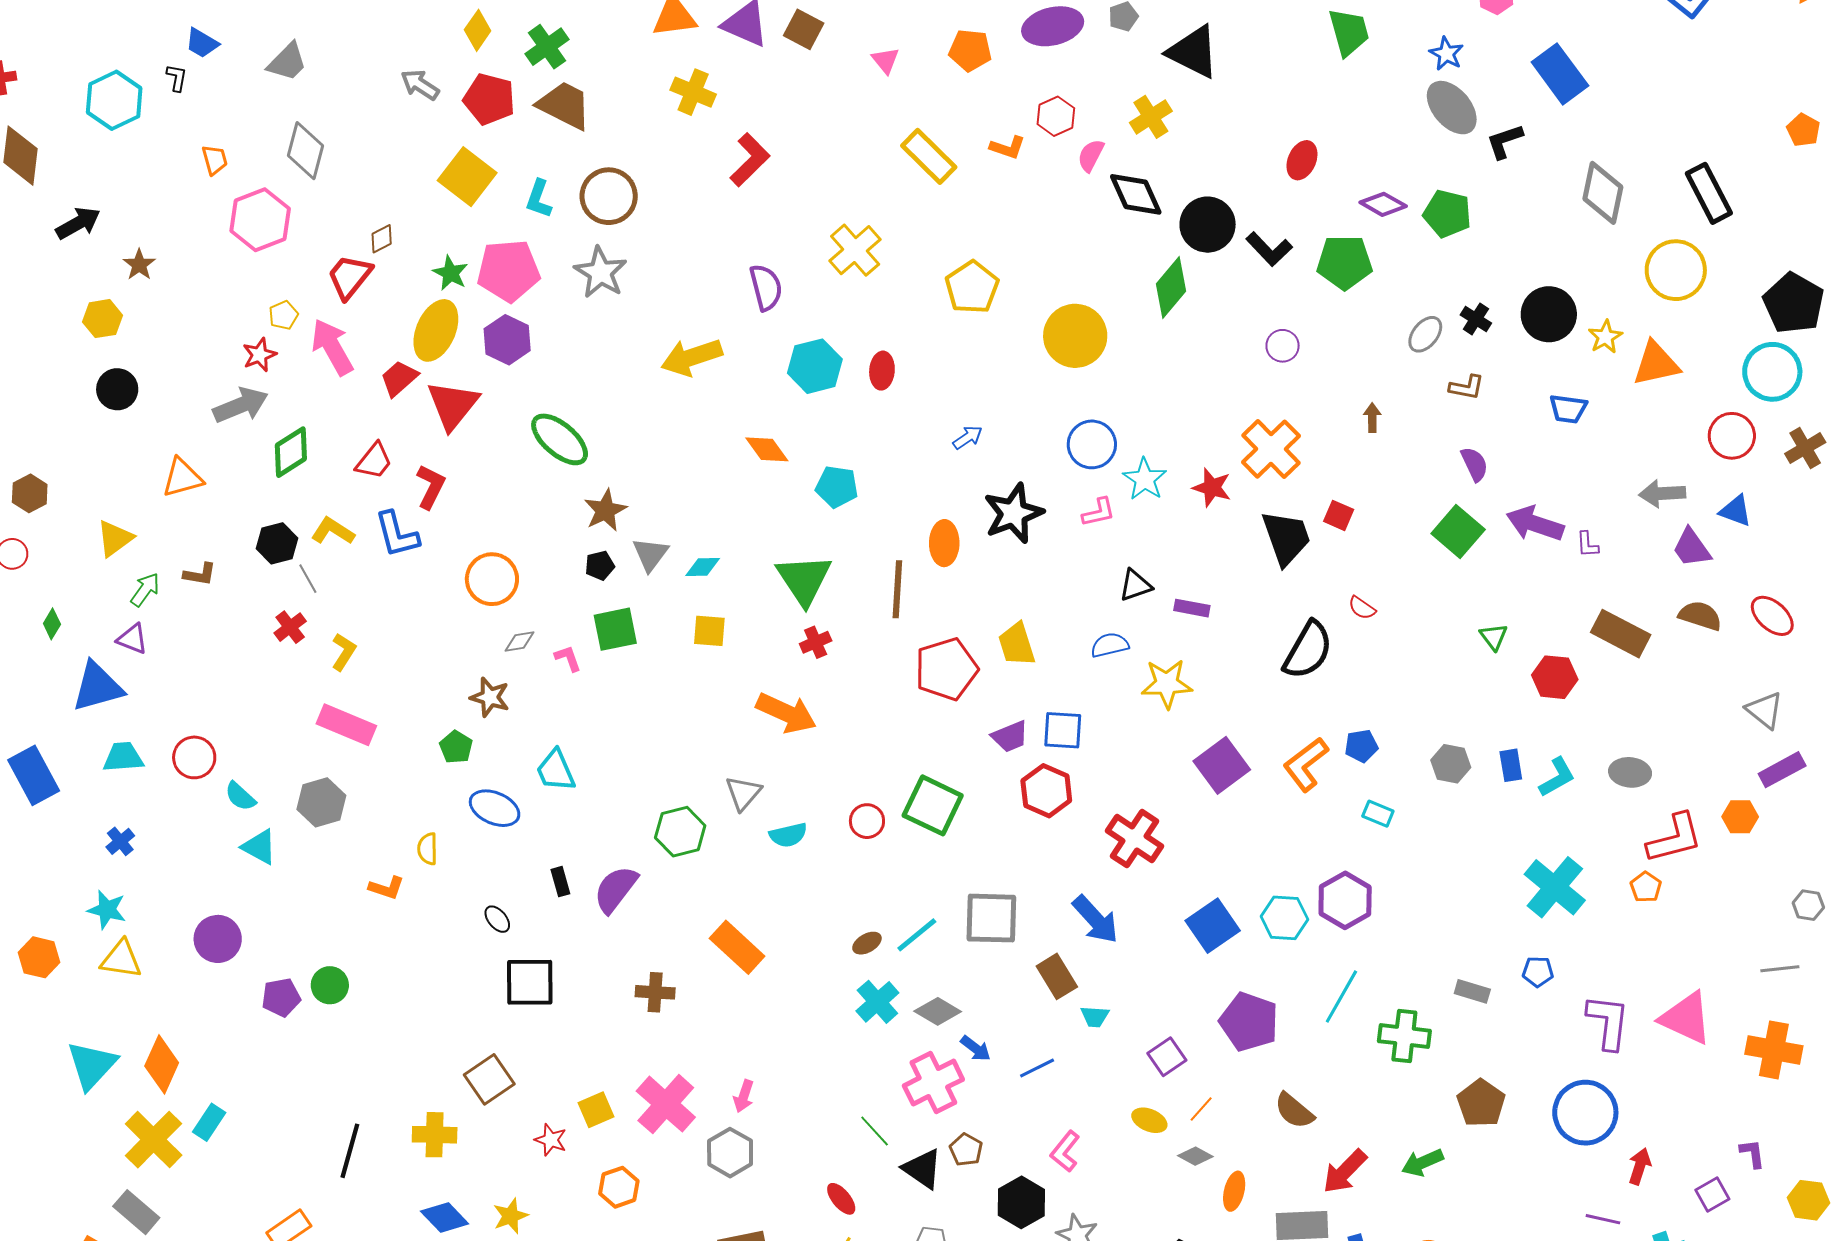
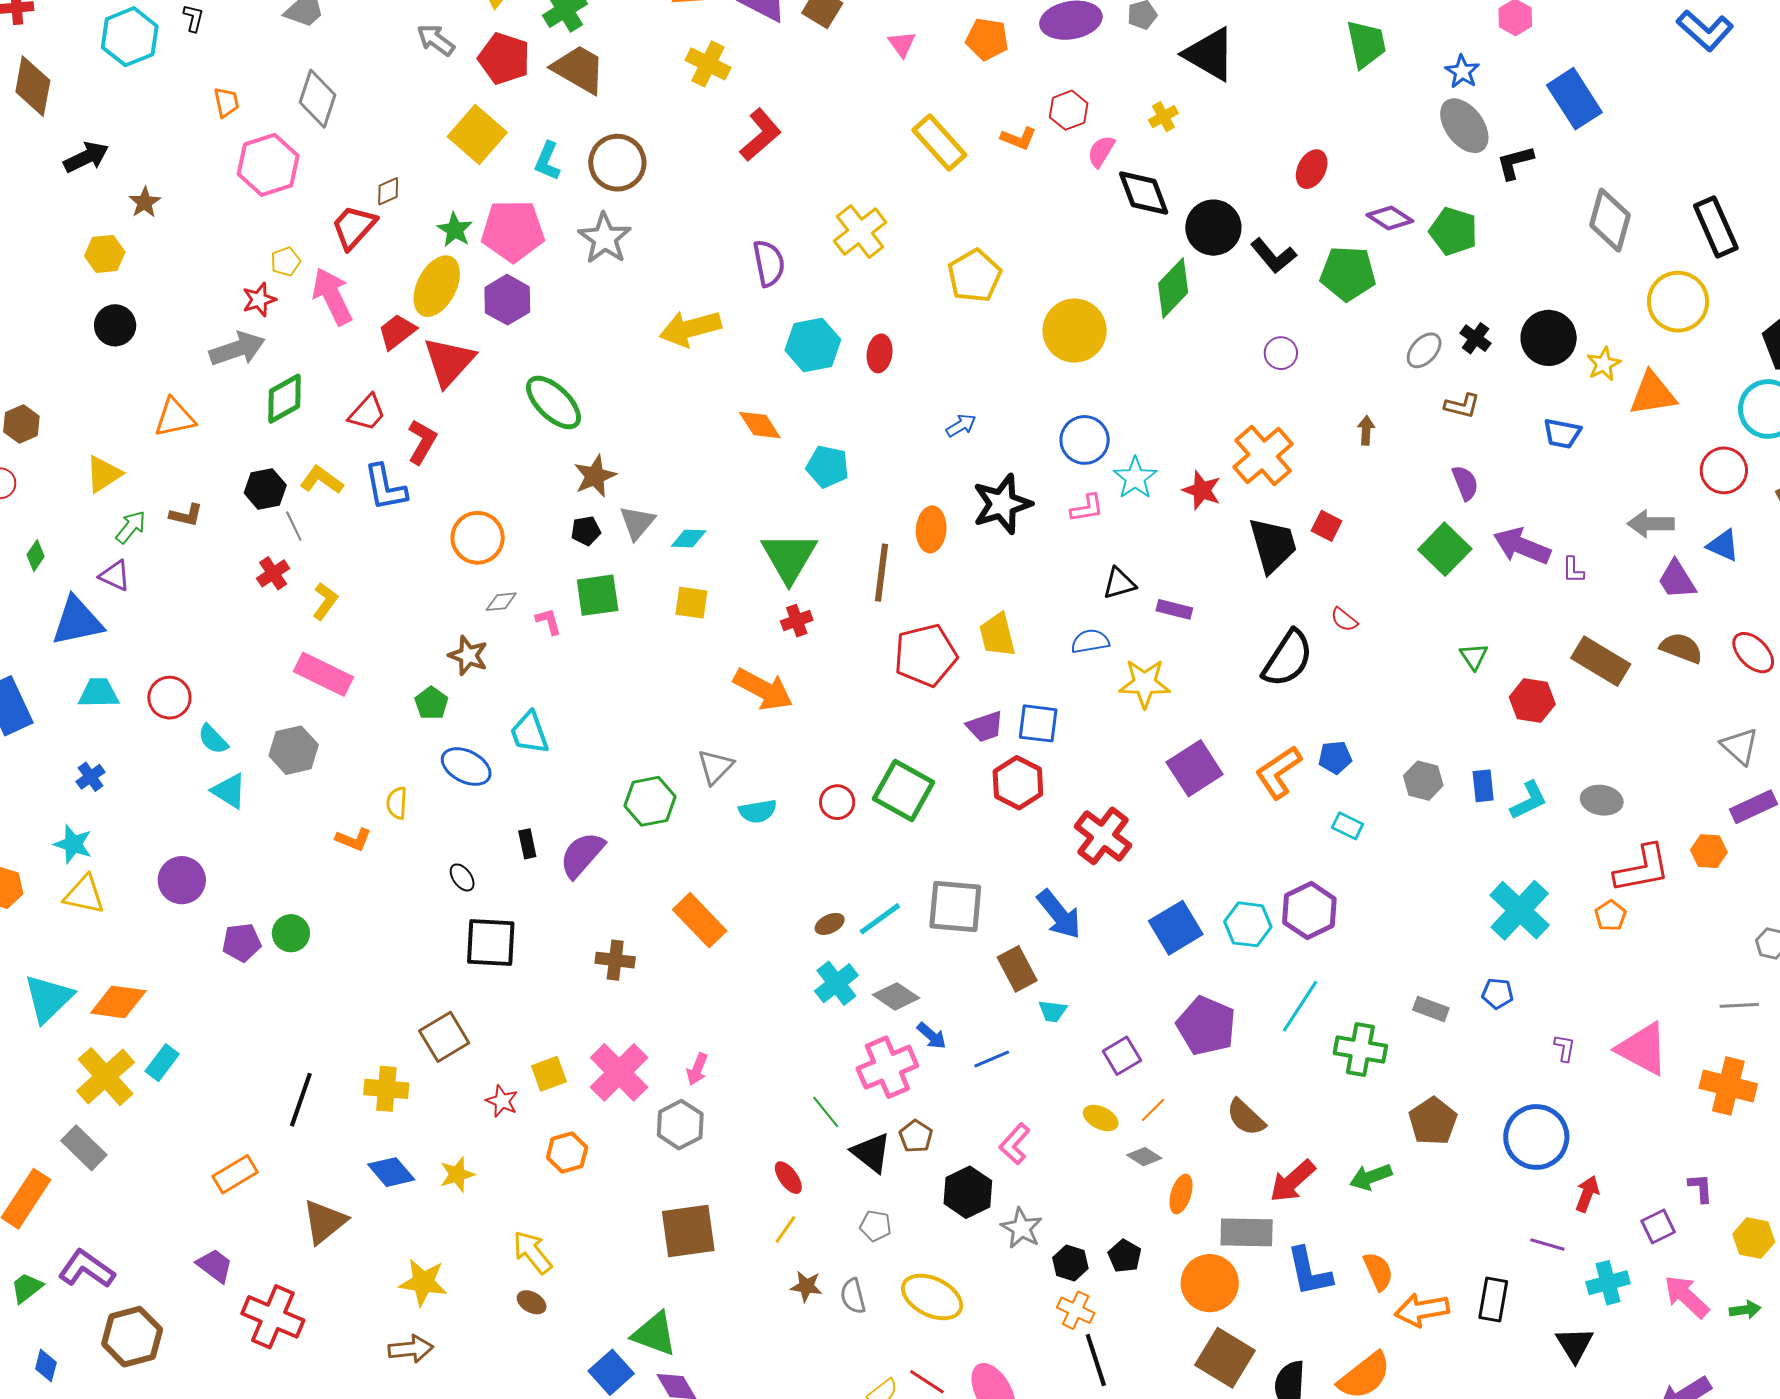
yellow cross: (1151, 117) -> (1163, 117), size x0.7
purple L-shape: (1608, 1022) -> (1565, 1048), size x0.5
orange diamond: (162, 1064) -> (118, 1002), turned 70

